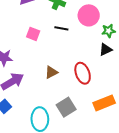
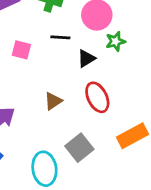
green star: (109, 31) -> (115, 41), moved
black triangle: (106, 50) -> (86, 58), moved

